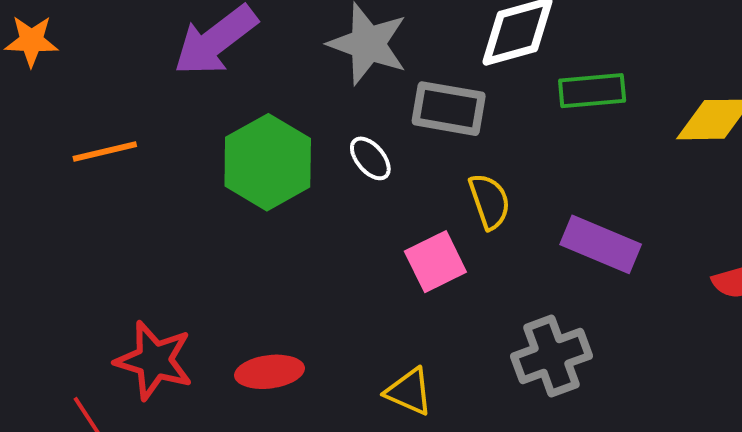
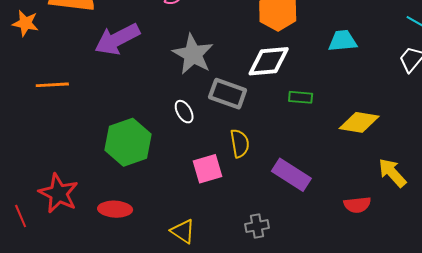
green rectangle: (592, 91) -> (301, 97), size x0.7
green hexagon: (268, 162) -> (128, 142), moved
gray cross: (551, 356) -> (257, 226), size x0.6

